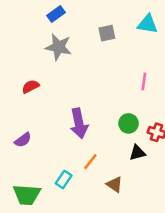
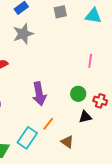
gray square: (107, 33) -> (60, 12), moved
gray star: (59, 47) -> (23, 34), turned -30
cyan rectangle: (64, 179) -> (27, 138), size x1.5

